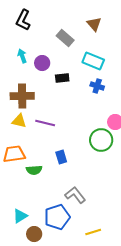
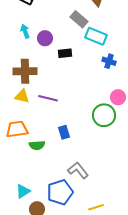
gray rectangle: (65, 38) -> (79, 19), moved
blue cross: (97, 86) -> (109, 61), moved

